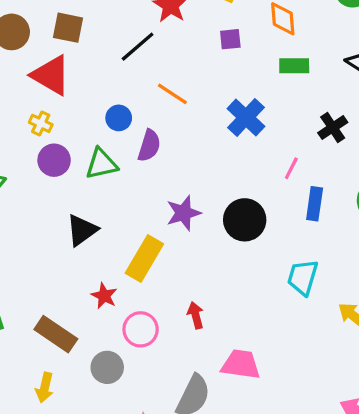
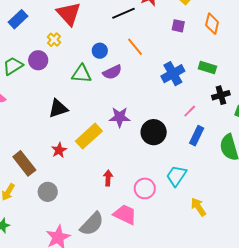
green rectangle: (294, 66) -> (207, 67), moved
purple semicircle: (149, 146) -> (112, 72), turned 30
purple circle: (54, 160) -> (38, 60), moved
pink circle: (141, 329) -> (145, 188), moved

